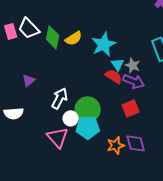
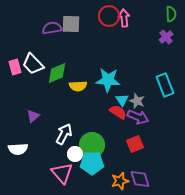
green diamond: (53, 37) -> (57, 73), turned 55
yellow semicircle: (74, 38) -> (78, 86), moved, turned 30
cyan star: (104, 44) -> (108, 80), turned 30

